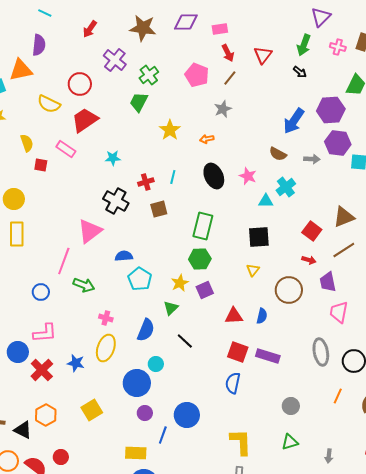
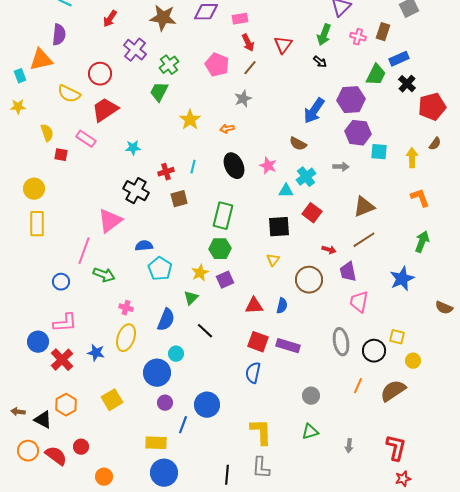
gray arrow: (312, 159) -> (341, 167), moved
red square: (312, 231) -> (312, 213), moved

